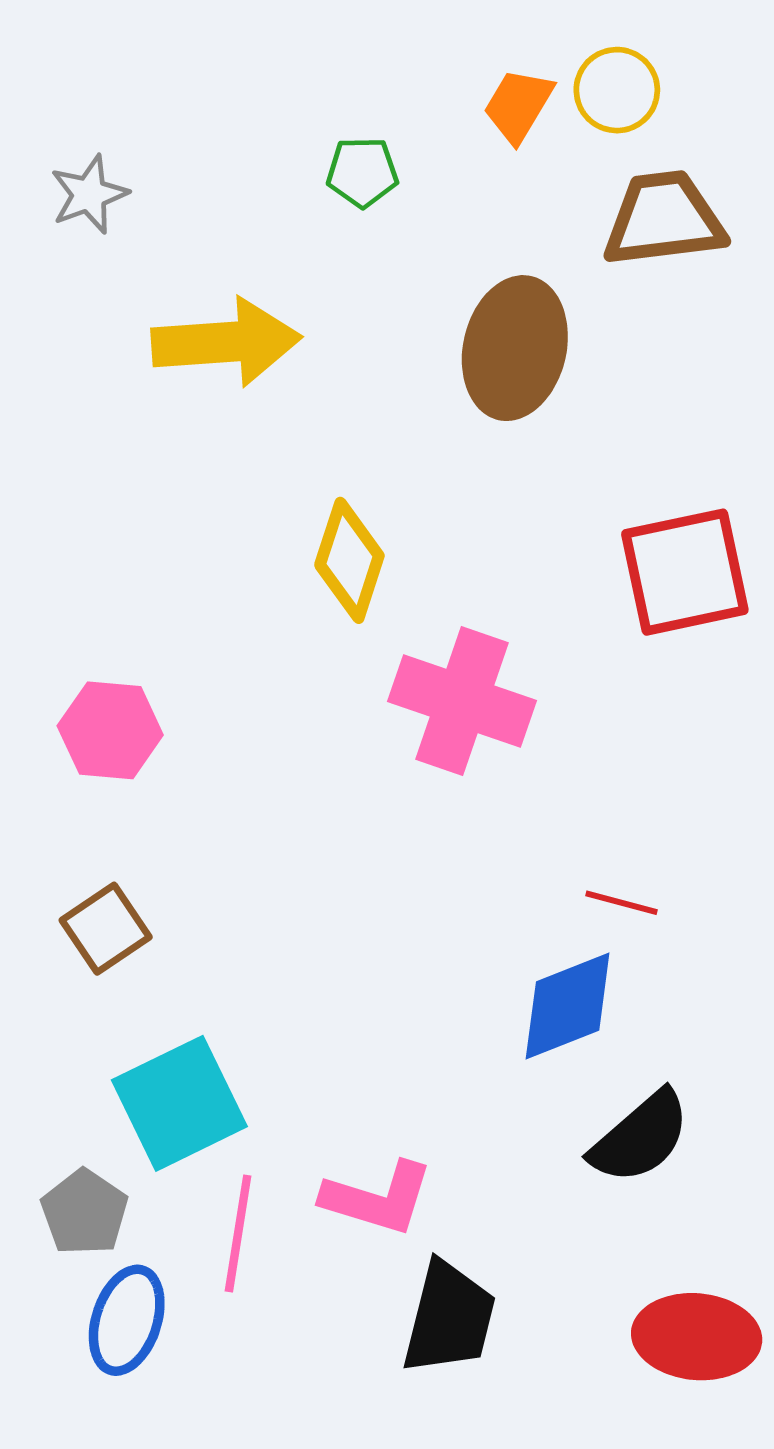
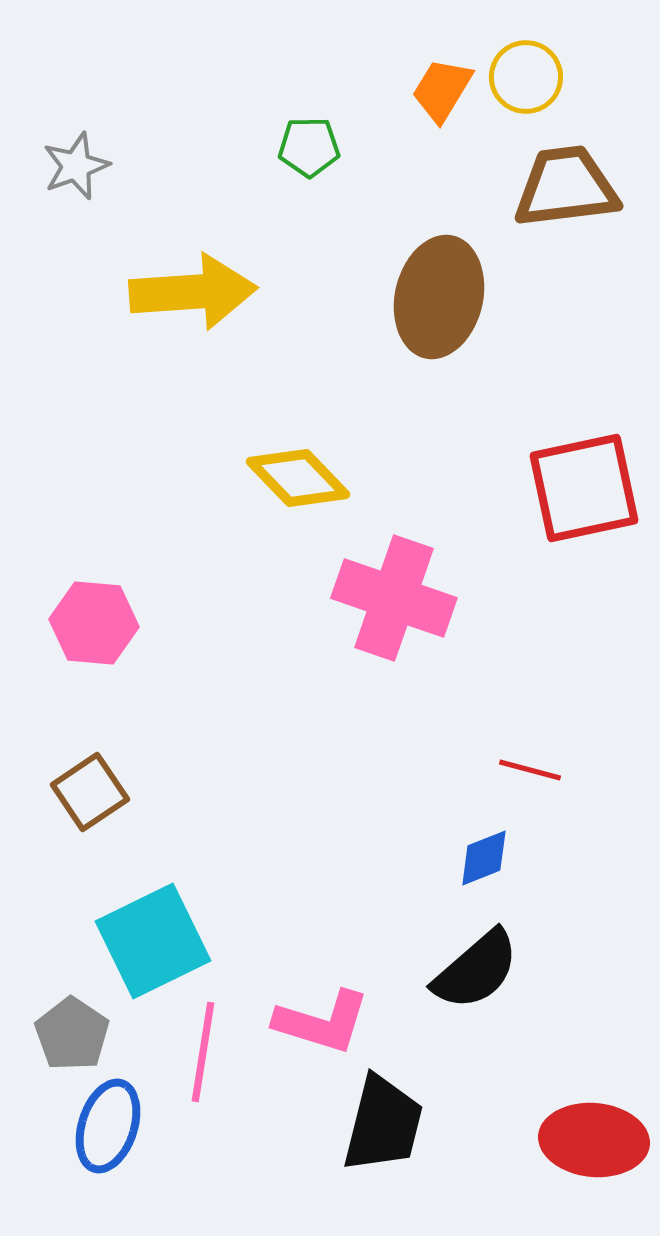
yellow diamond: (349, 560) -> (298, 478), turned -62
blue diamond: (568, 1006) -> (484, 858), size x0.6
black semicircle: (640, 1137) -> (476, 970), moved

